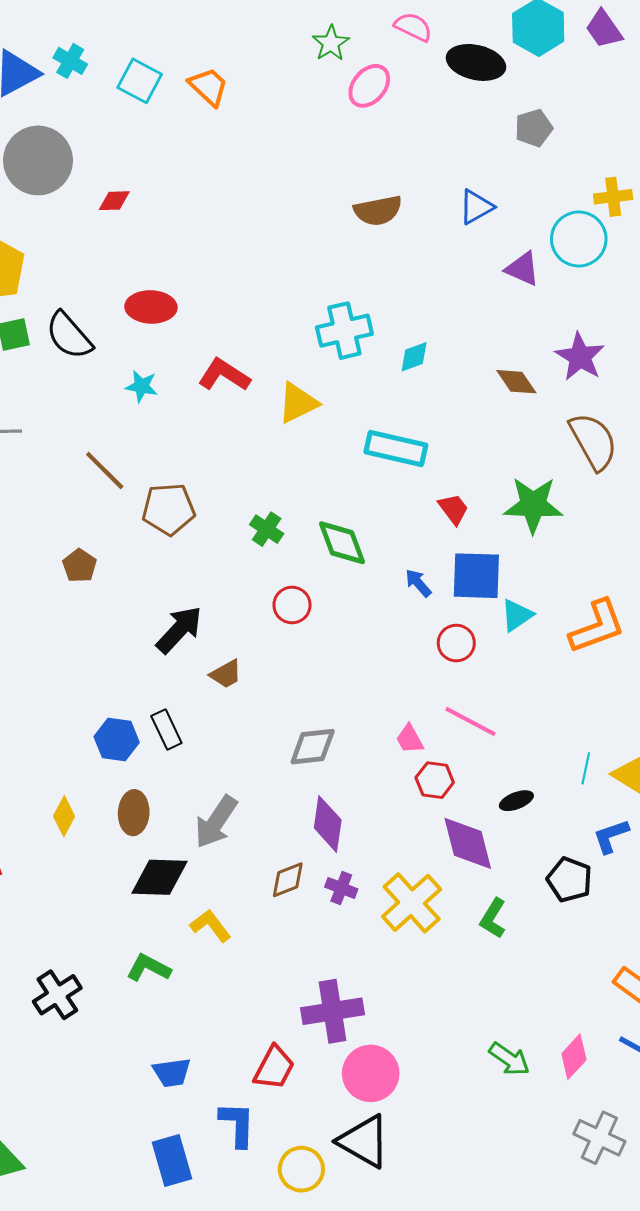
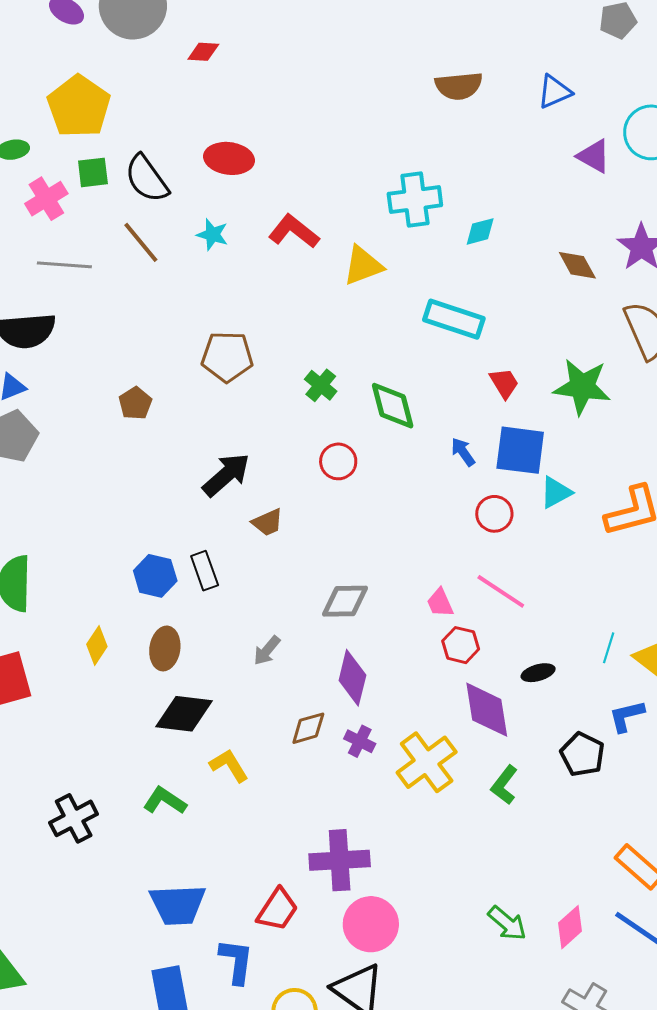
brown line: (105, 470) -> (141, 242), moved
gray arrow: (216, 822) -> (267, 651), moved, size x0.6
blue trapezoid: (172, 1072) -> (178, 905), size x1.5

